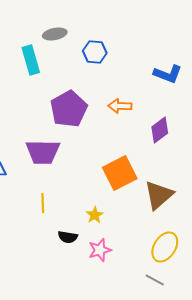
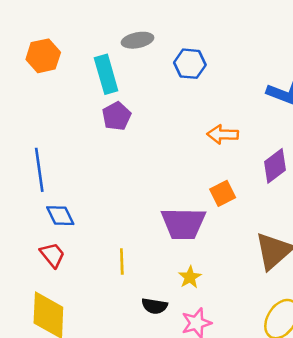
purple pentagon: (69, 109) -> (117, 116), moved, size x0.6
purple trapezoid: (43, 152) -> (183, 223), moved
orange square: (120, 173) -> (223, 193), moved, size x0.6

